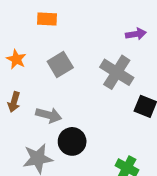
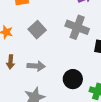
black circle: (72, 141) -> (73, 79), moved

